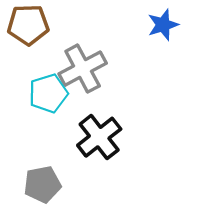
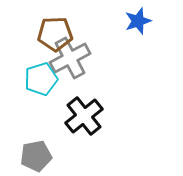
brown pentagon: (28, 25) -> (55, 34), moved

